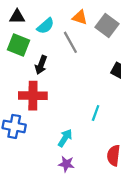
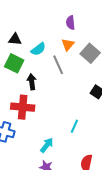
orange triangle: (80, 17) -> (68, 44), turned 48
black arrow: (41, 65) -> (32, 82), turned 147

